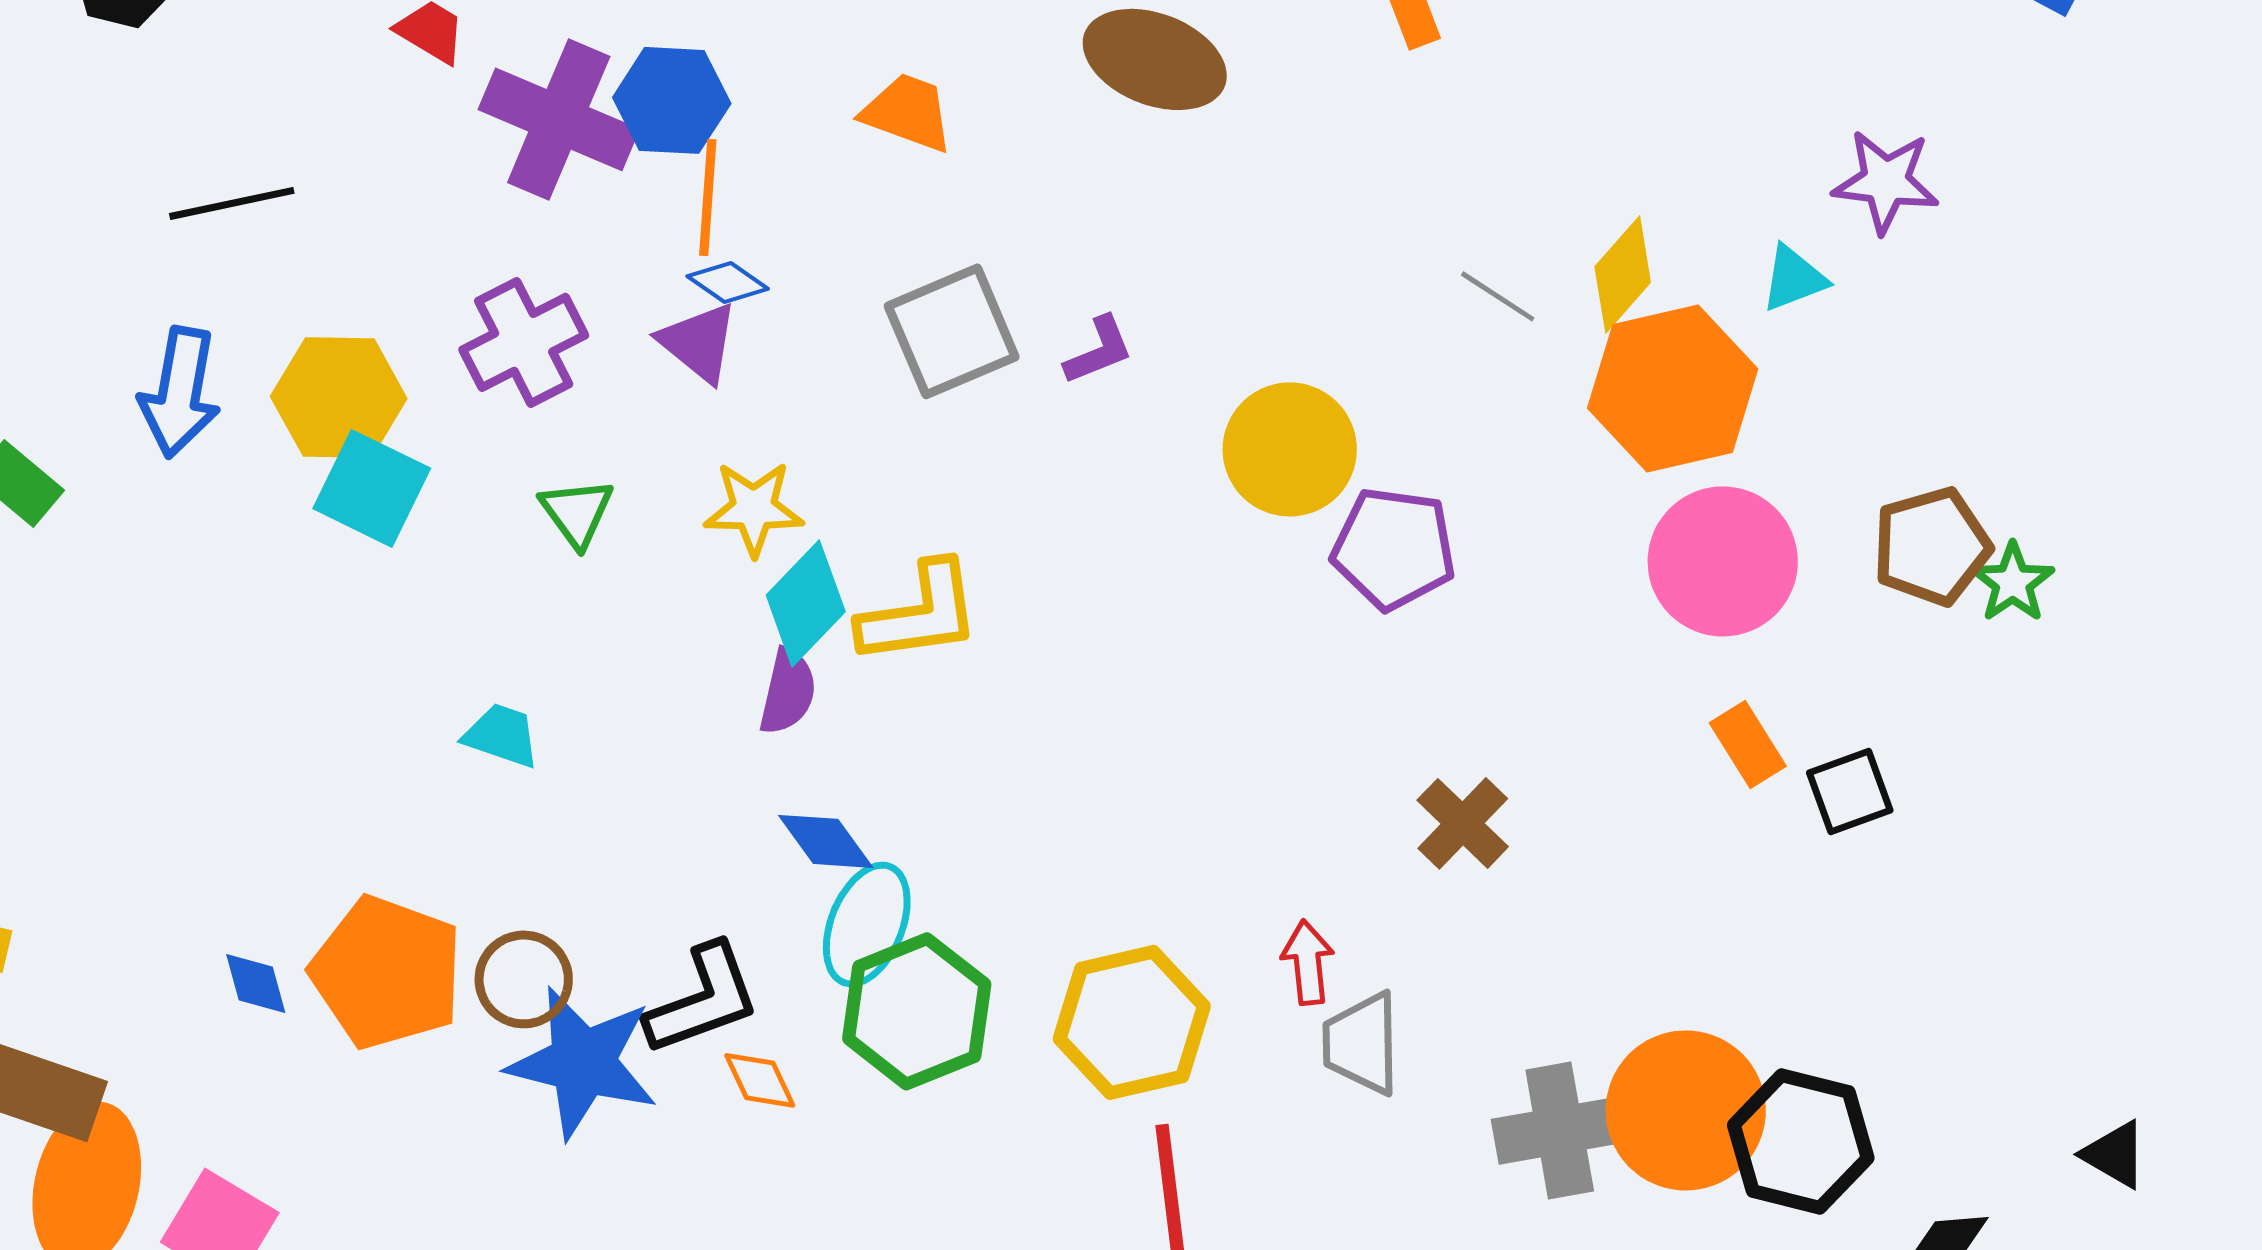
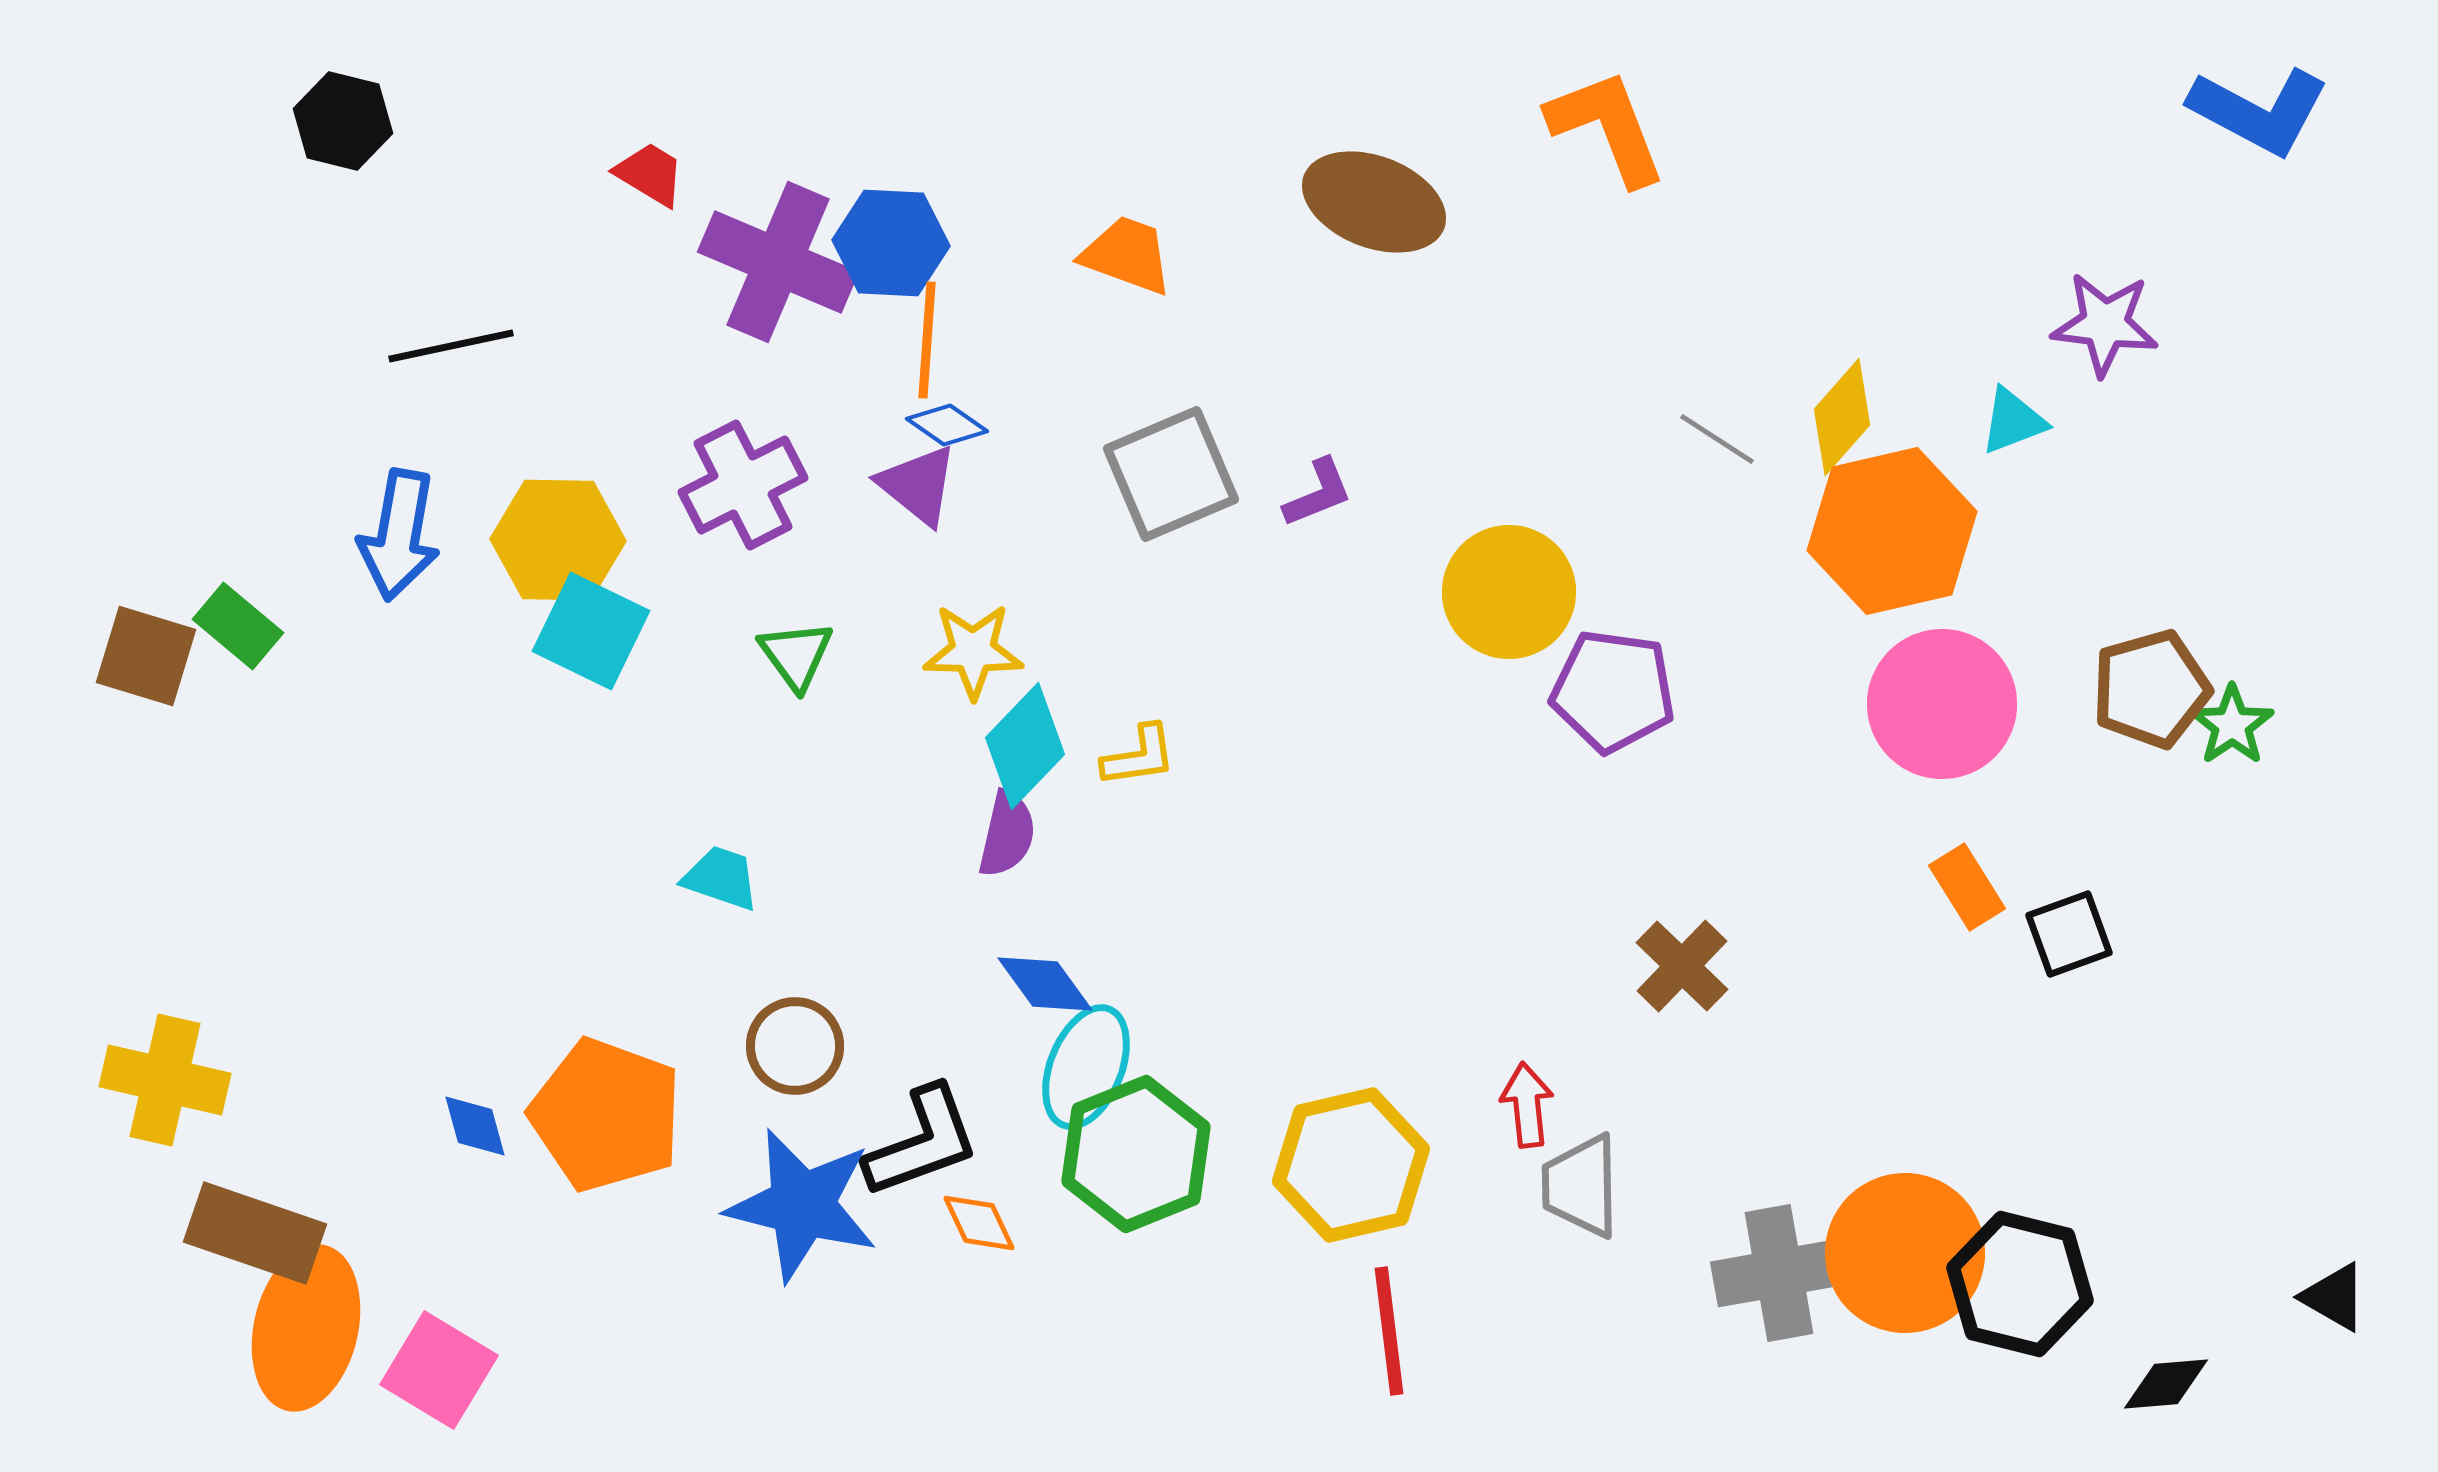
yellow L-shape: (920, 613) -> (1139, 756), size x0.6
brown circle: (524, 979) -> (795, 1046), moved

